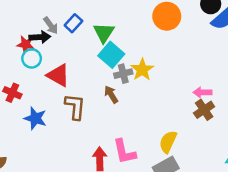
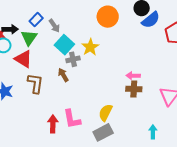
gray arrow: (51, 25) -> (54, 26), moved
green triangle: (104, 33) -> (29, 38), moved
yellow star: (142, 70) -> (90, 47), moved
brown cross: (204, 110) -> (134, 89), turned 35

